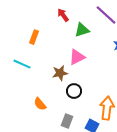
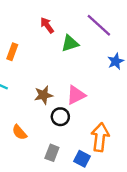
pink triangle: (77, 57) -> (76, 95), moved

